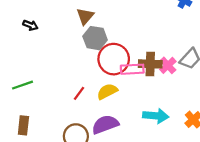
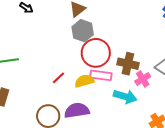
pink cross: (168, 65) -> (143, 79), moved
pink rectangle: (132, 69) -> (101, 75), moved
cyan arrow: (156, 116) -> (125, 97), moved

